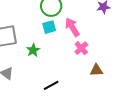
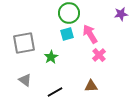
brown triangle: (96, 70) -> (91, 86), moved
black line: (51, 85) -> (55, 92), moved

